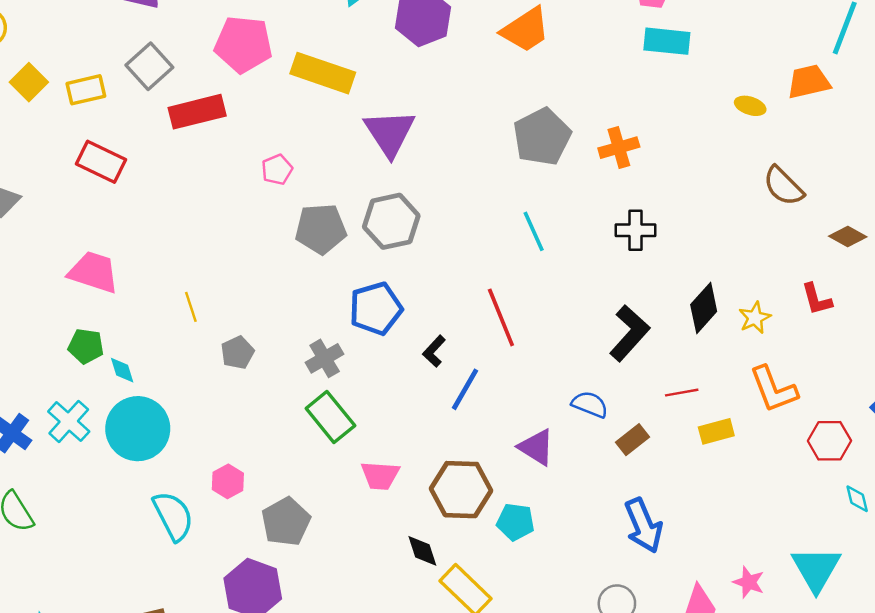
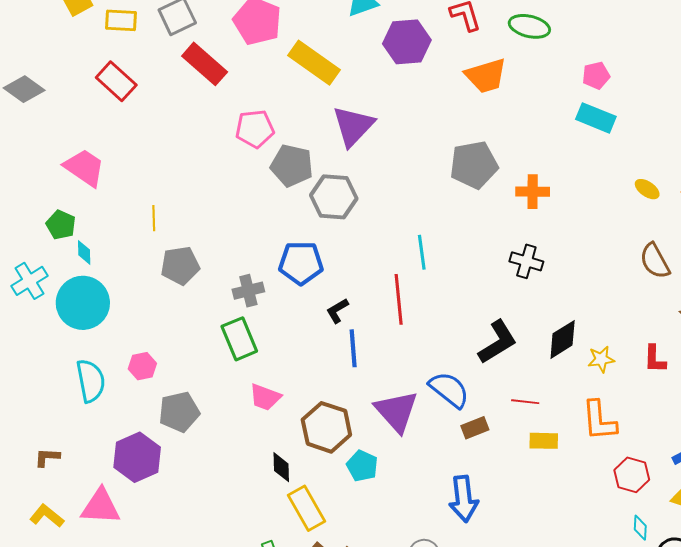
red rectangle: (197, 112) -> (205, 64), turned 39
pink pentagon: (277, 170) -> (255, 129), size x1.5
gray pentagon: (321, 229) -> (292, 166), moved
cyan line: (534, 231) -> (422, 252), moved
gray pentagon: (237, 353) -> (180, 265), size x1.4
blue line: (465, 389) -> (353, 348), turned -51
blue semicircle: (590, 404) -> (449, 390), size x1.4
purple triangle: (536, 447) -> (396, 411), size x1.4

